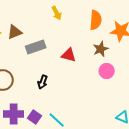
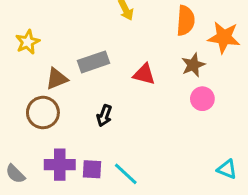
brown triangle: (15, 32) -> (57, 79), moved
purple square: (35, 117) -> (92, 169), turned -32

